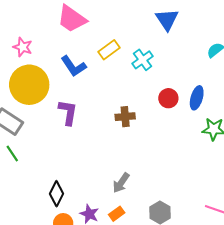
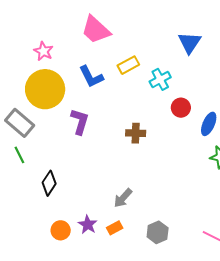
red circle: (168, 98) -> (181, 108), moved
black diamond: (57, 194) -> (49, 183), moved

